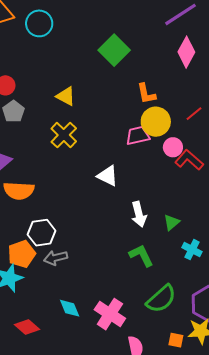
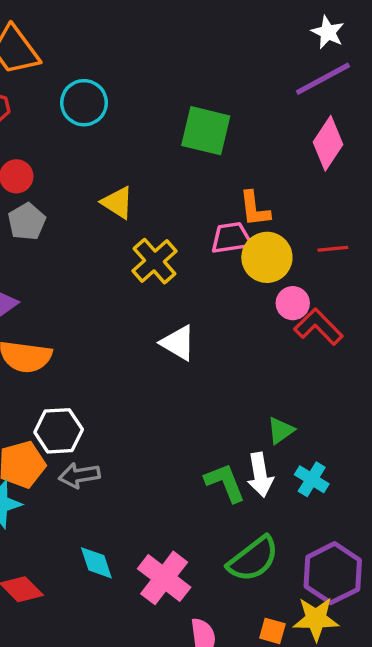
cyan circle: (39, 23) -> (84, 103), moved
green square: (114, 50) -> (206, 131), turned -36
red line: (194, 114) -> (333, 249), turned 30
yellow cross: (64, 135) -> (155, 261), moved
pink trapezoid: (138, 136) -> (231, 238), moved
white arrow: (139, 214) -> (260, 475), moved

